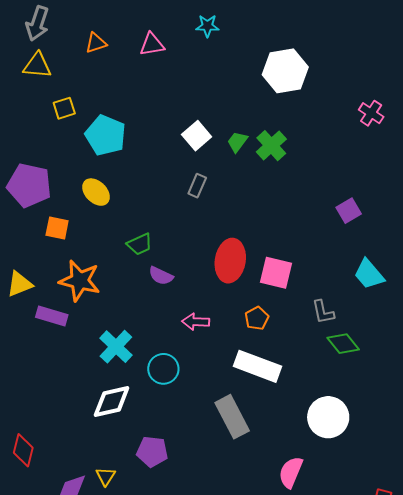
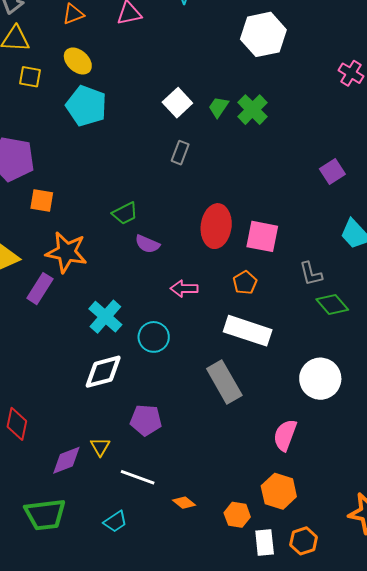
yellow square: (64, 108) -> (30, 77), moved, turned 30
yellow ellipse: (96, 192) -> (78, 61), moved
purple rectangle: (52, 316) -> (40, 289), turned -72

